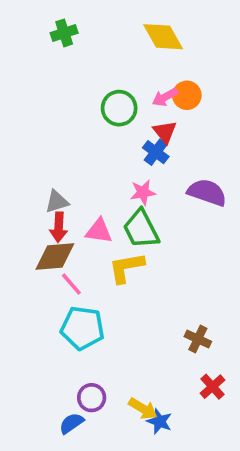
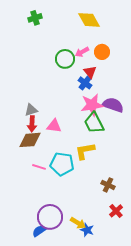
pink arrow: (165, 97) -> (82, 52), moved
pink star: (143, 192) -> (92, 105), moved, size x1.6
green trapezoid: (141, 229) -> (94, 123), moved
yellow L-shape: (126, 268) -> (85, 151), moved
pink line: (71, 284) -> (39, 167), moved, turned -32
cyan pentagon: (82, 328) -> (62, 164), moved
purple circle: (92, 398) -> (50, 217), size x1.6

